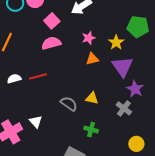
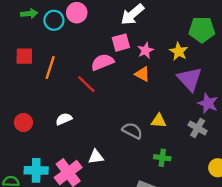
pink square: (52, 21) -> (121, 43), moved, turned 35
orange triangle: (92, 59) -> (142, 74), moved, turned 48
red line: (38, 76) -> (86, 84), moved, turned 66
white semicircle: (14, 79) -> (64, 119), moved
white triangle: (36, 122) -> (96, 157), turned -48

